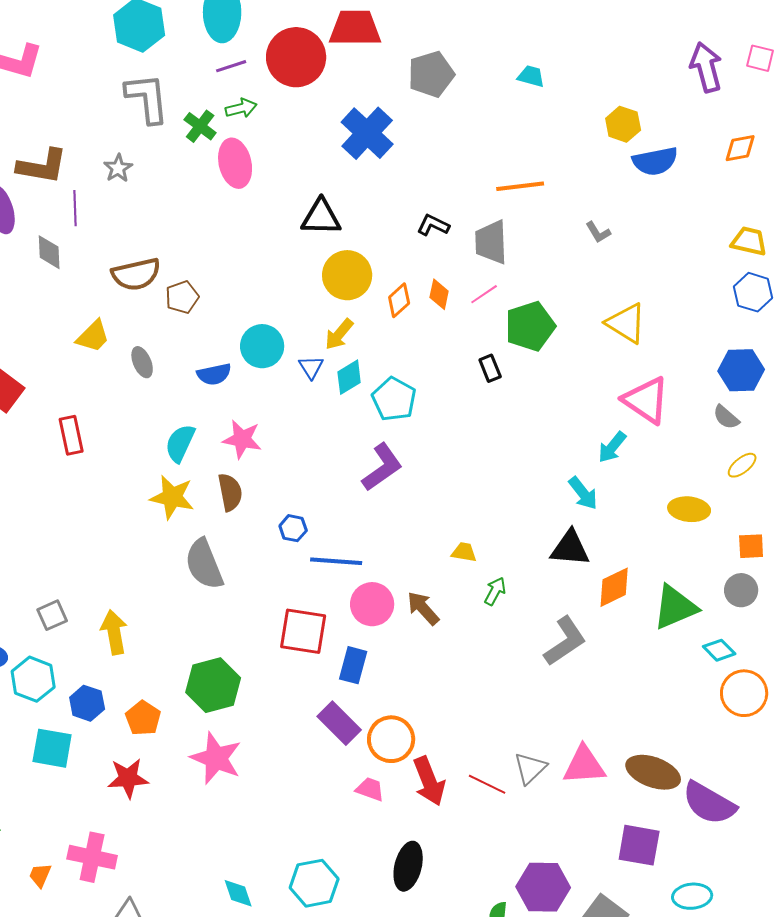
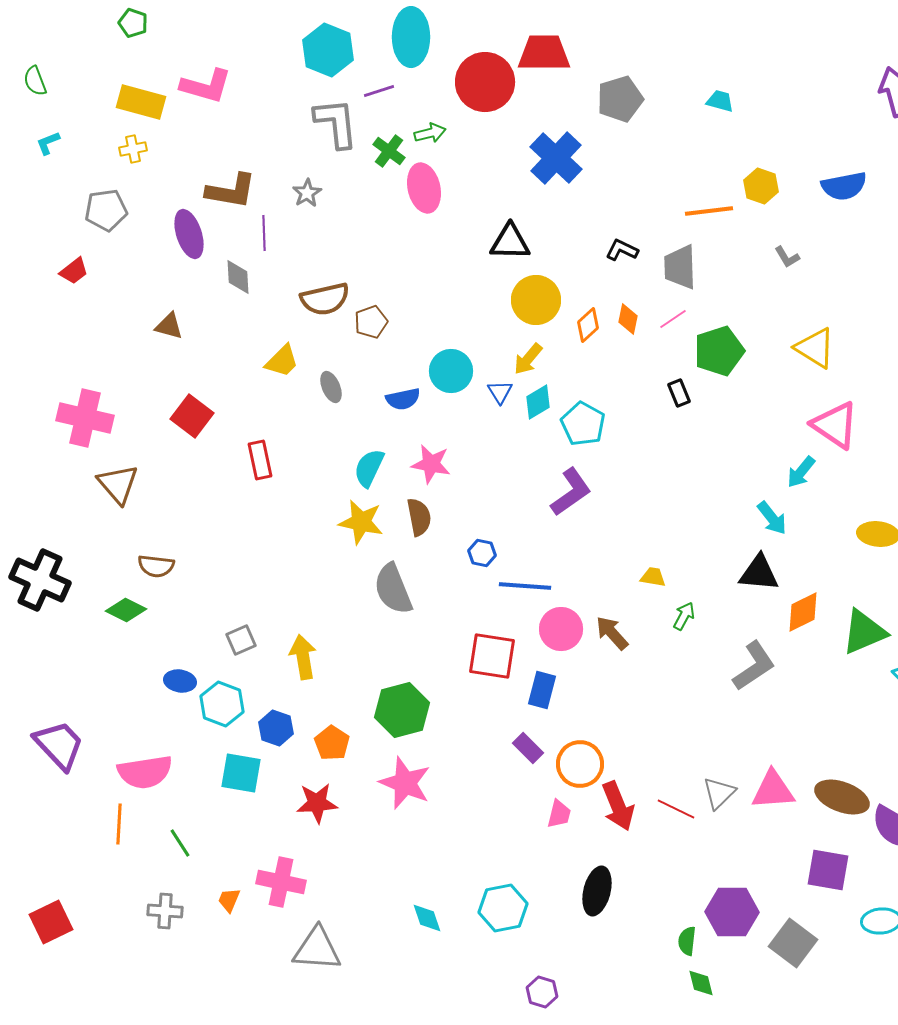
purple line: (231, 66) -> (379, 91), moved
yellow hexagon: (623, 124) -> (761, 186), moved
purple rectangle: (339, 723) -> (528, 748), size x0.7
pink trapezoid: (370, 789) -> (559, 814), turned 84

